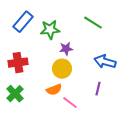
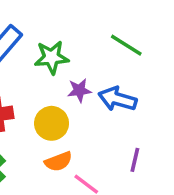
blue arrow: (105, 62) -> (118, 99), moved
yellow circle: (62, 69) -> (52, 123), moved

